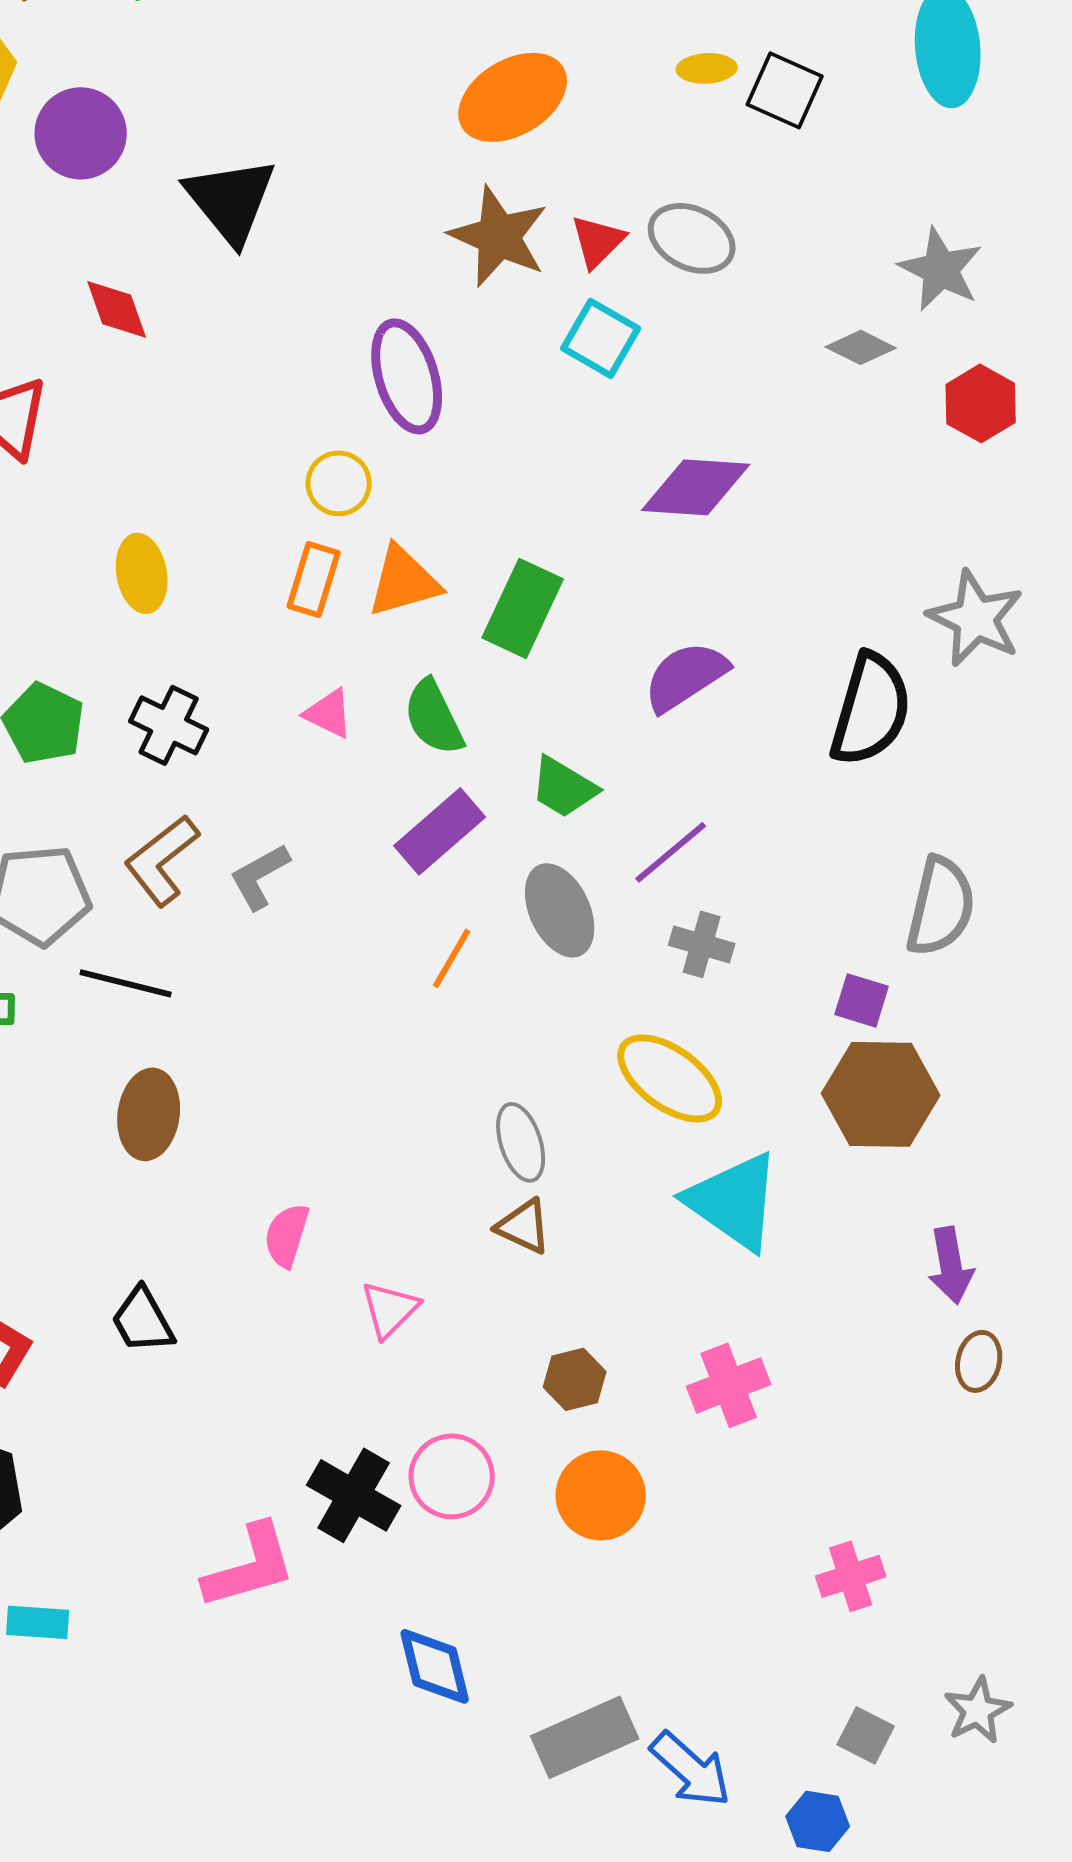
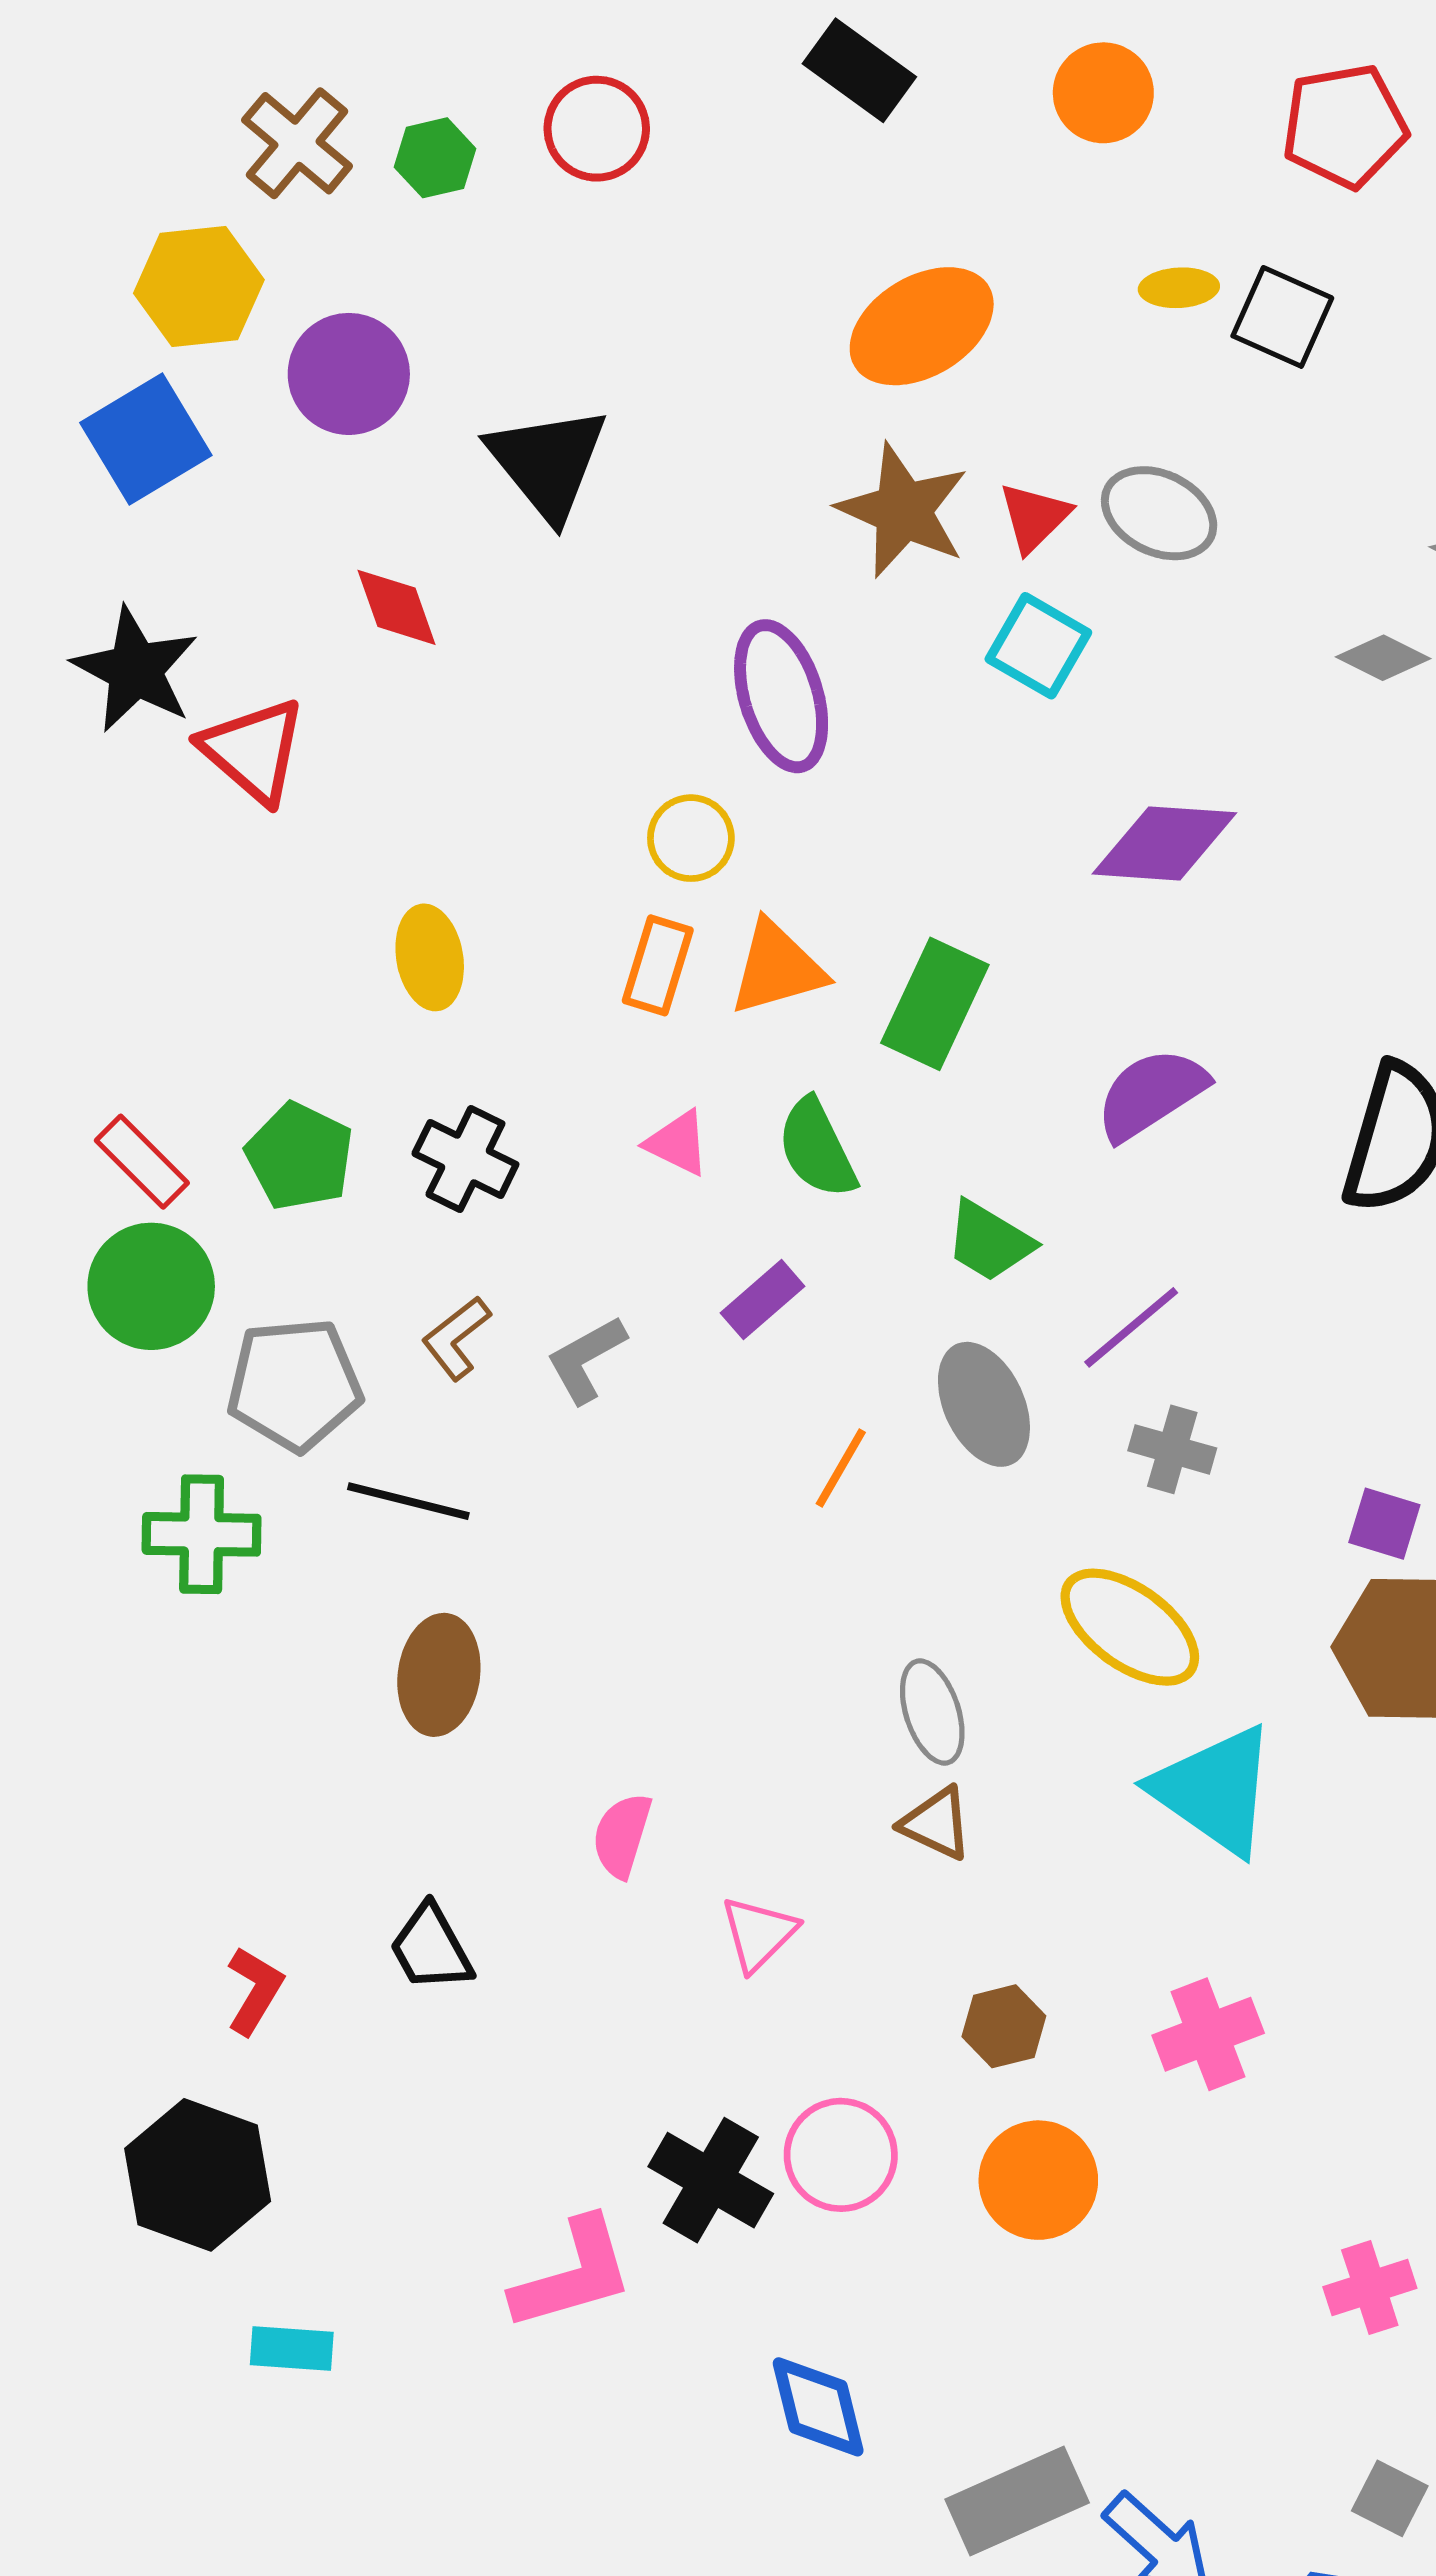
purple rectangle: (440, 831) -> (763, 1300), moved, size x0.7
brown L-shape: (162, 860) -> (456, 1338), size x0.7

